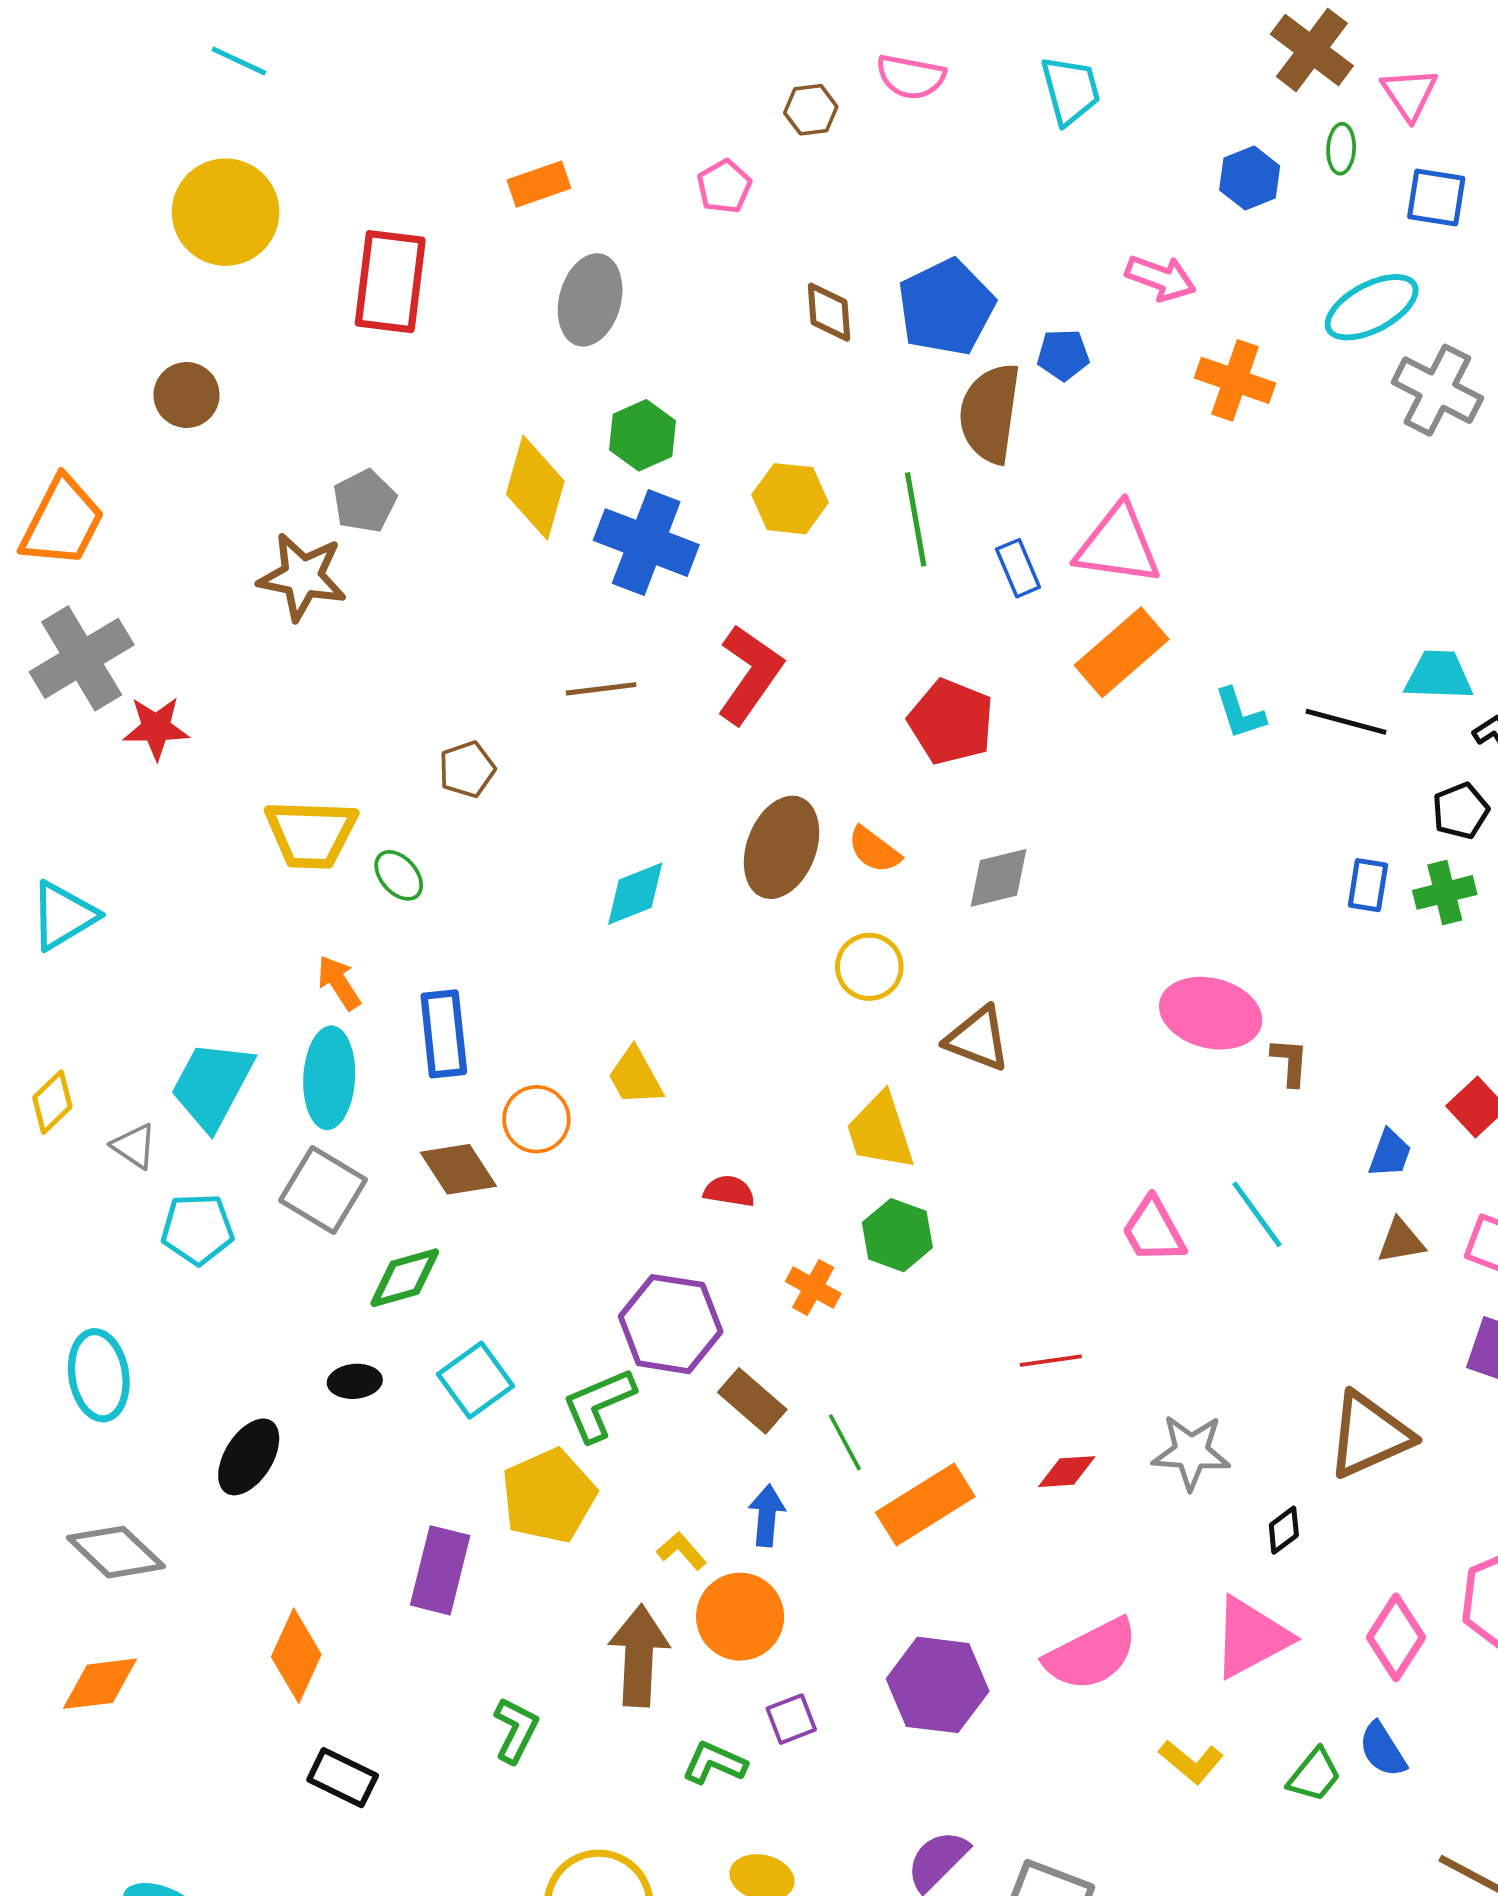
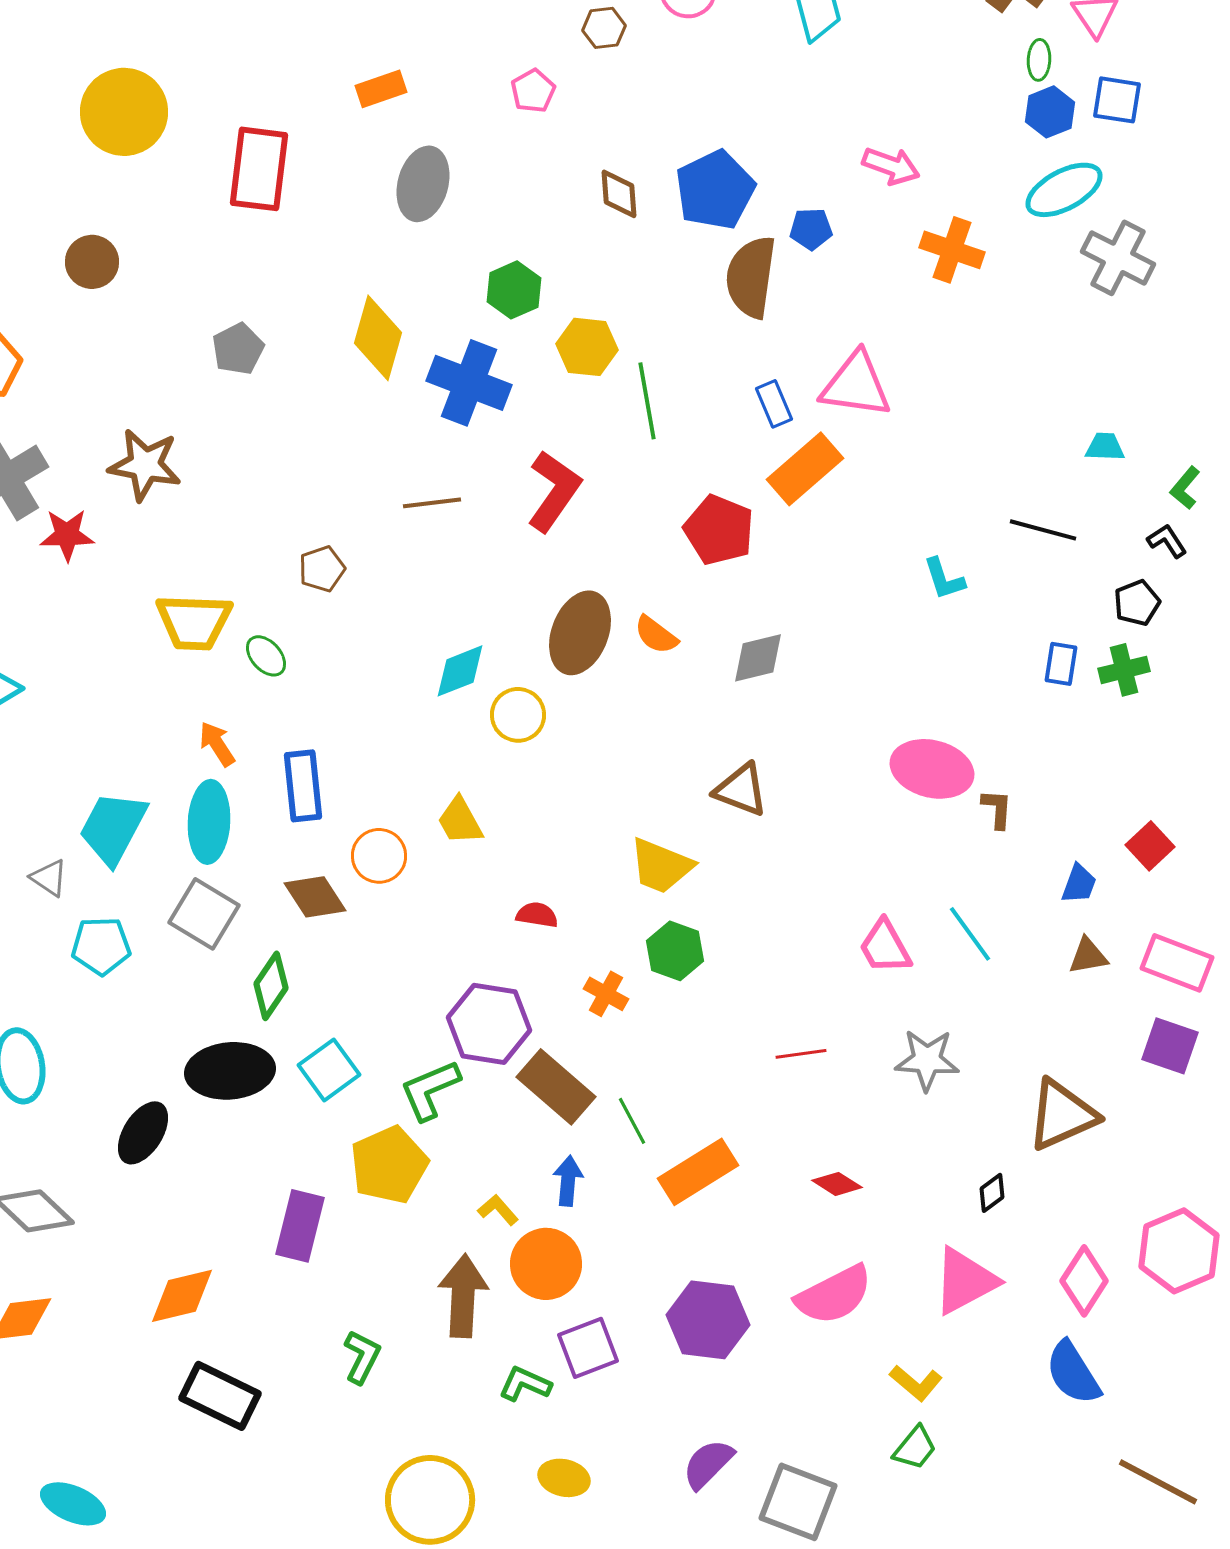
blue hexagon: (1250, 178) -> (1050, 112), moved
green hexagon: (643, 435) -> (514, 290), moved
green line: (916, 519) -> (647, 401), moved
brown star: (302, 577) -> (145, 465), moved
orange rectangle: (1122, 652) -> (805, 469), moved
cyan trapezoid: (1439, 675) -> (1105, 447), moved, size x0.7
cyan L-shape: (1240, 713) -> (944, 579), moved
yellow circle: (869, 967) -> (518, 715), moved
yellow trapezoid: (880, 1131) -> (661, 866), turned -50
green diamond: (405, 1278) -> (271, 986), turned -40
black ellipse: (355, 1381) -> (230, 1071), size x2.0
brown rectangle: (752, 1401) -> (556, 1087), size x1.4
gray star: (1191, 1452) -> (927, 1060), moved
red diamond: (1067, 1472) -> (837, 1184), moved, turned 36
orange diamond: (296, 1656) -> (182, 1296), turned 52
purple square: (791, 1719) -> (588, 1348), size x1.5
blue semicircle: (1383, 1750) -> (1073, 1373), size x1.4
green trapezoid: (1314, 1775) -> (915, 1448), moved
black rectangle: (343, 1778) -> (220, 1396), size x1.4

